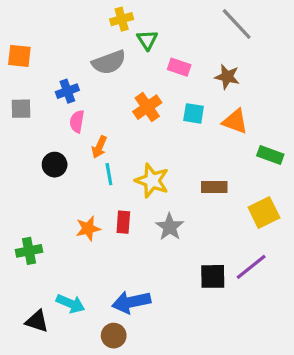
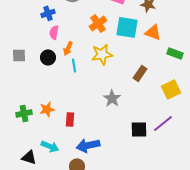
gray square: (21, 109) -> (19, 55), moved
cyan square: (194, 113) -> (127, 27), size x1.6
black circle: (55, 165) -> (48, 57), moved
yellow star: (152, 181) -> (102, 54), moved, turned -30
brown rectangle: (214, 187) -> (140, 73), turned -56
red rectangle: (123, 222) -> (70, 119), moved
orange star: (88, 229) -> (47, 109), moved

